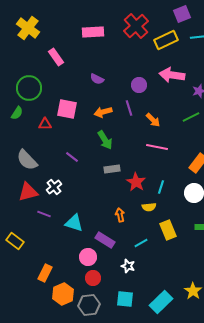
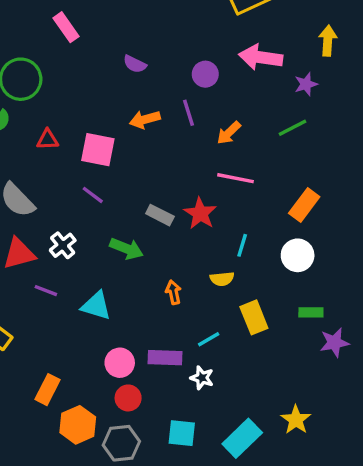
pink square: (67, 109) -> (98, 150), moved
orange arrow: (153, 120) -> (229, 133), turned 91
green arrow: (105, 140) -> (126, 249), moved, turned -36
gray rectangle: (112, 169) -> (160, 215), turned 35
red star: (136, 182) -> (200, 213), moved
purple rectangle: (105, 240) -> (165, 358), moved, turned -30
white star: (128, 266) -> (202, 378), moved

